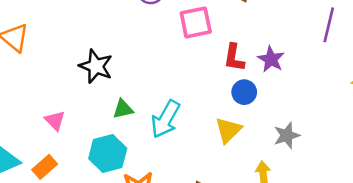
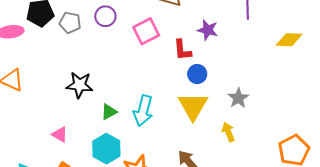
purple star: (271, 59) -> (208, 30), moved
yellow triangle: (228, 130) -> (193, 106), size x1.4

